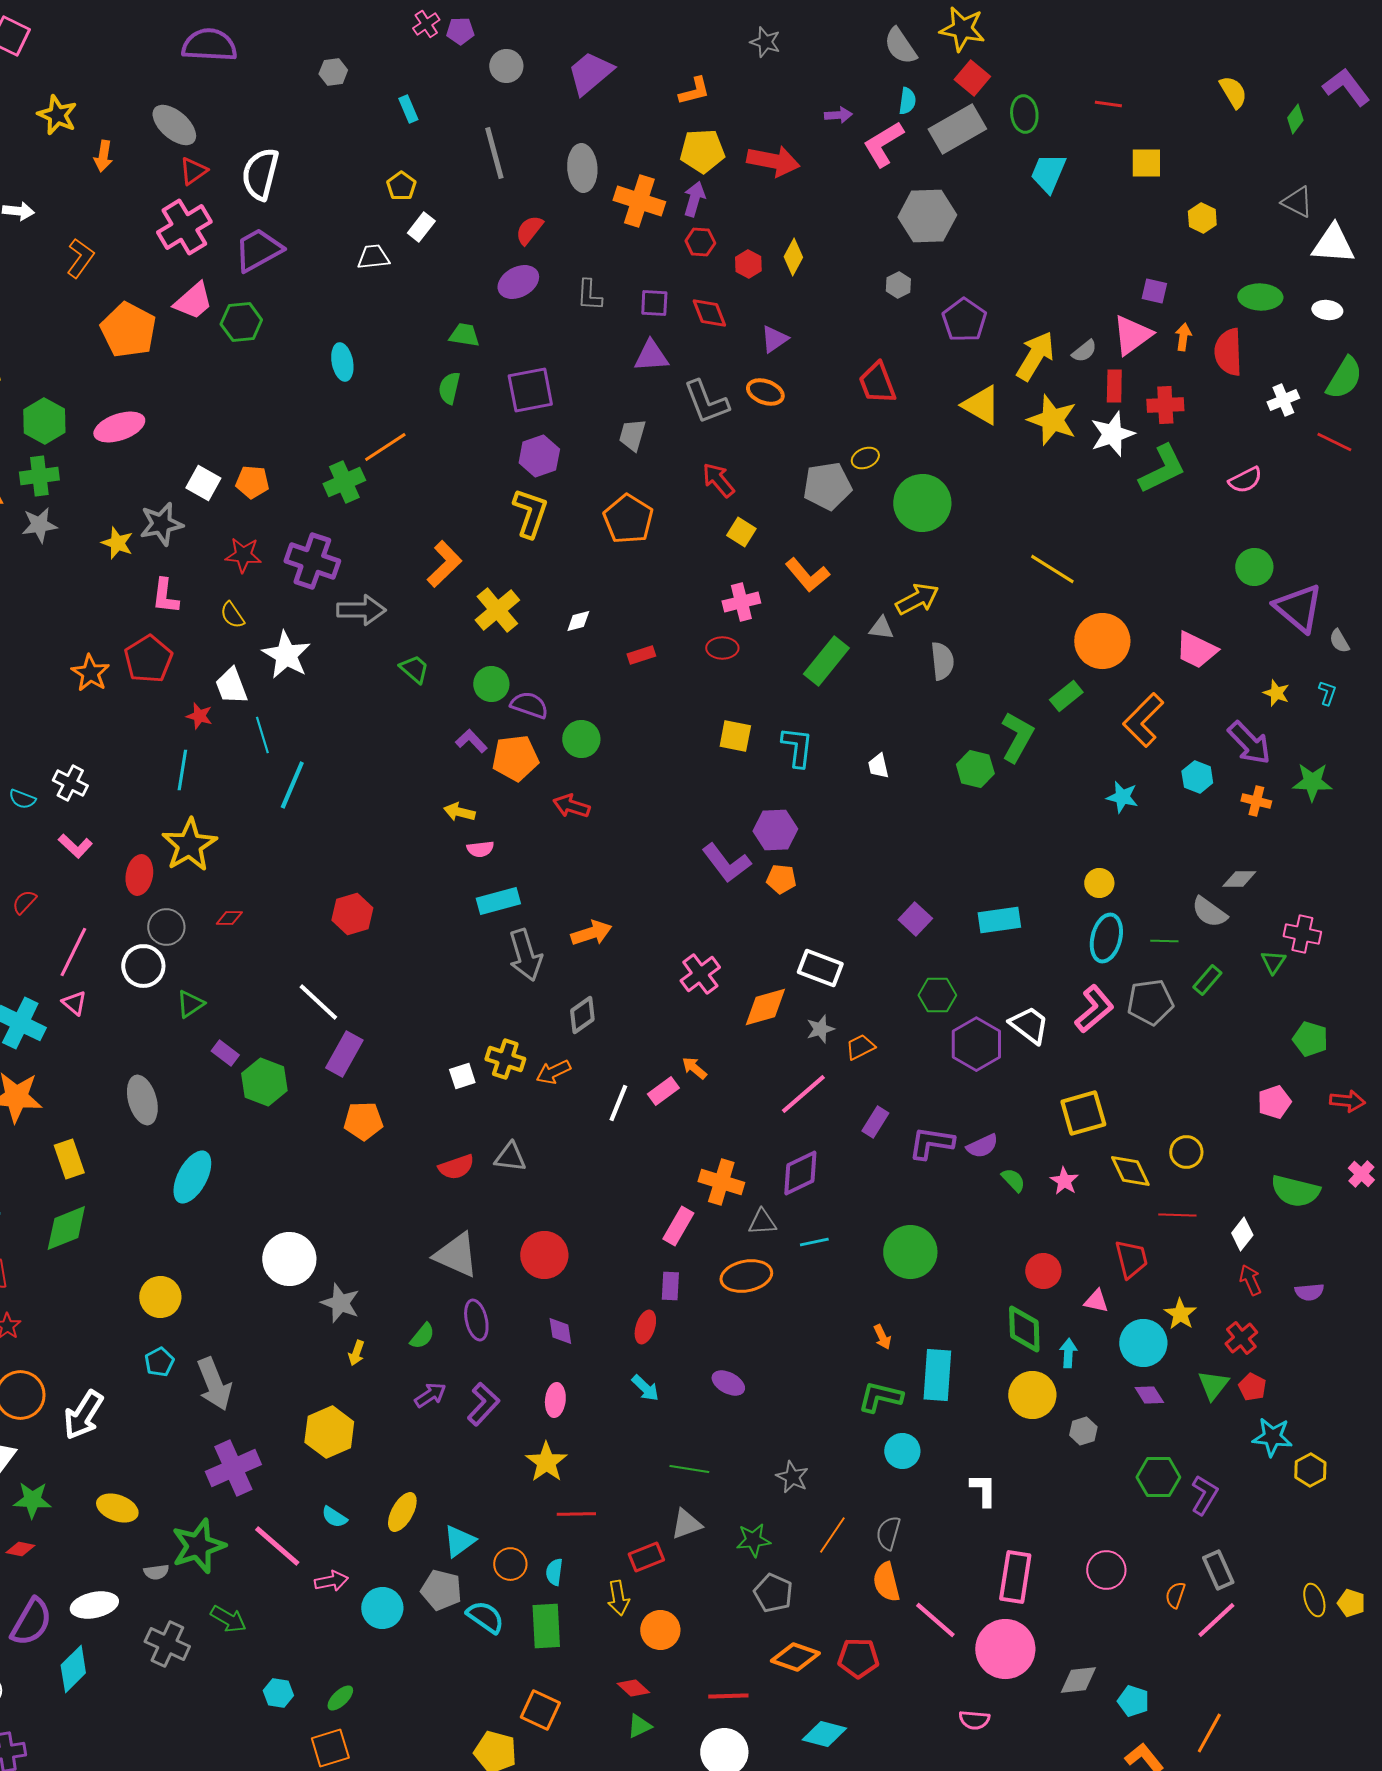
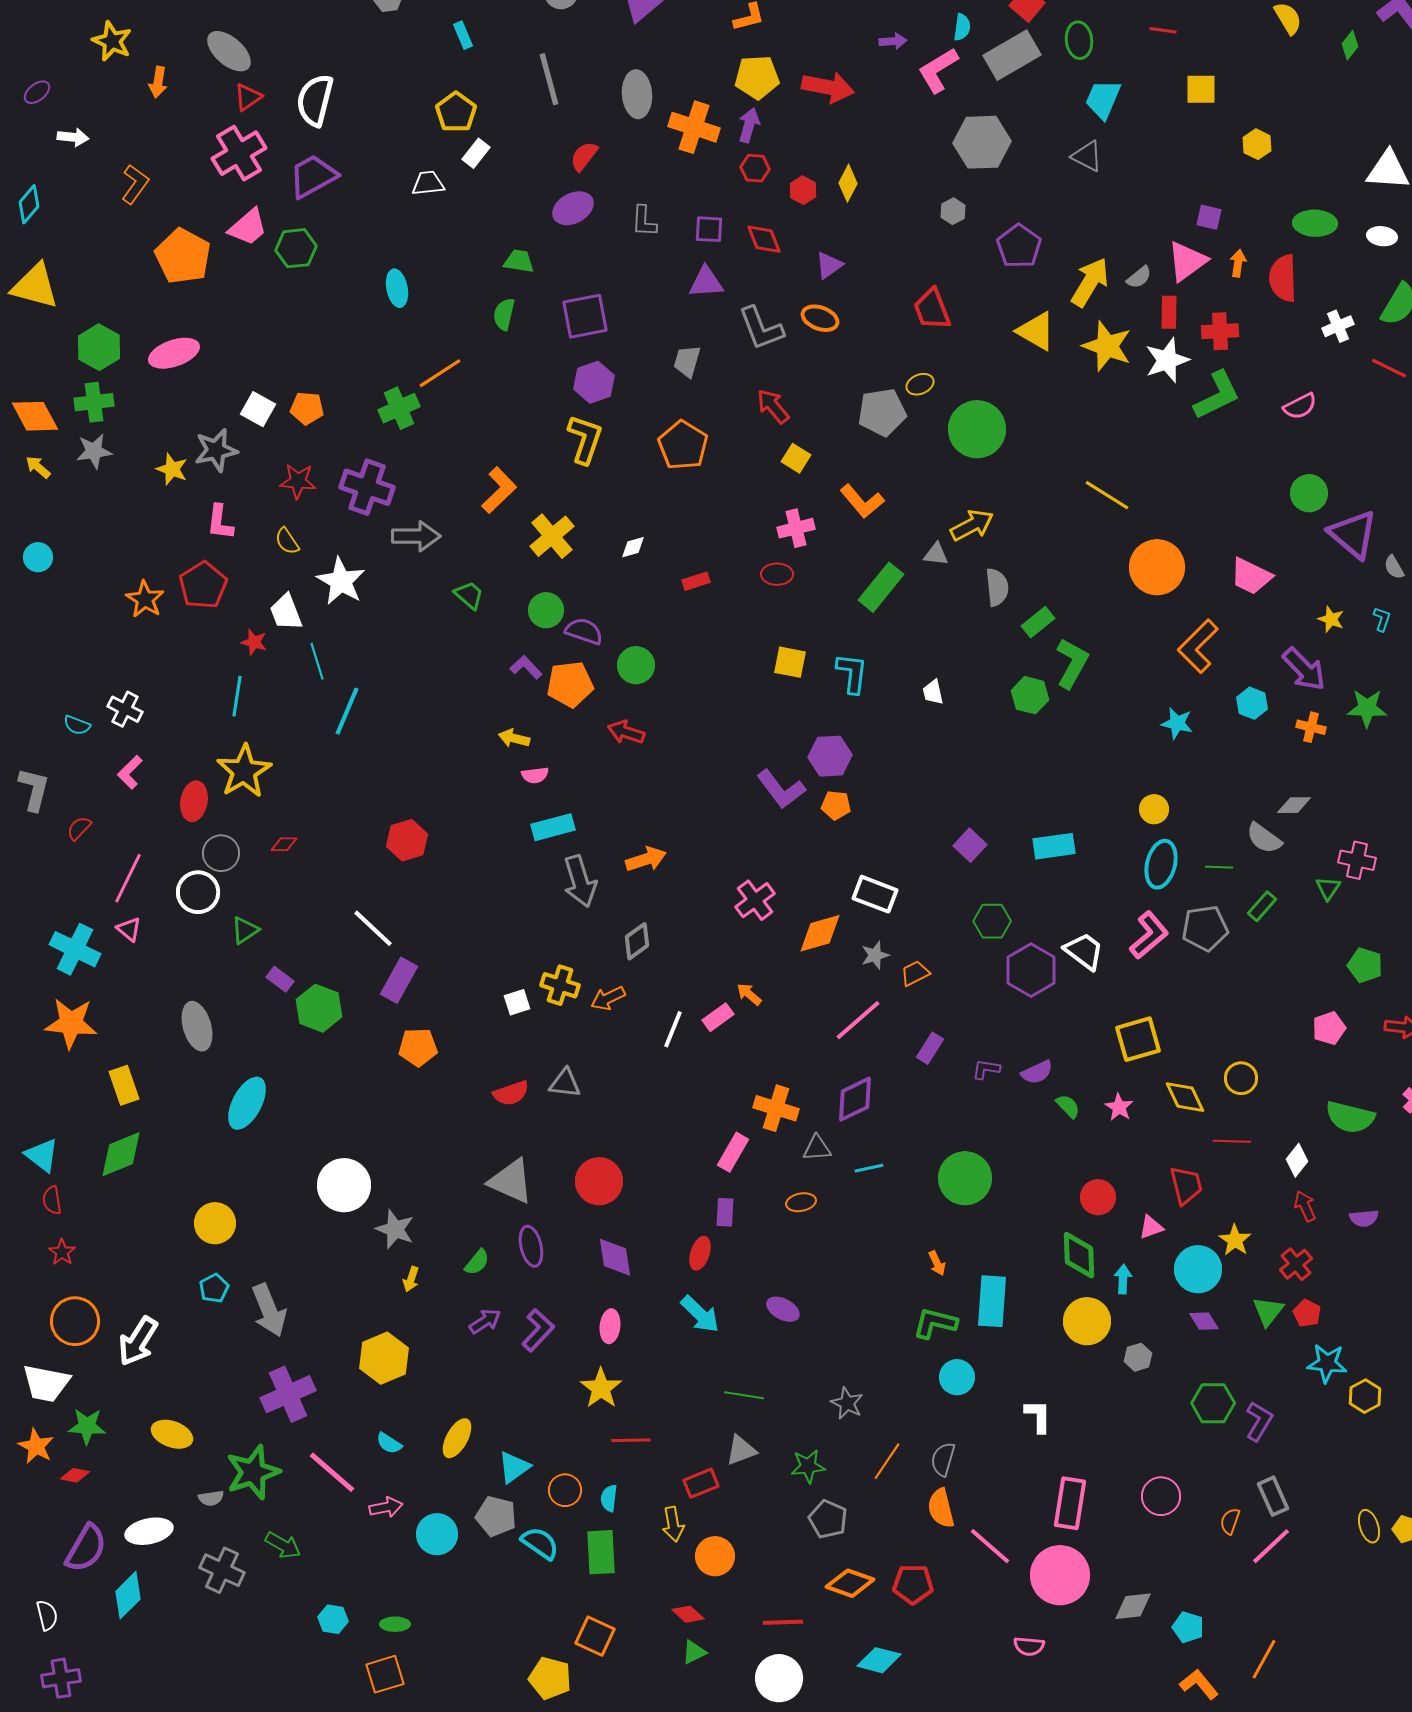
yellow pentagon: (401, 186) -> (456, 112), size x1.4
gray triangle: (1297, 202) -> (1087, 156), moved
green rectangle: (1066, 696) -> (1038, 622), moved
pink L-shape: (75, 846) -> (130, 772), turned 92
purple L-shape: (931, 1143) -> (986, 1069), size x0.6
orange ellipse: (746, 1276) -> (801, 1202), size x0.6
pink triangle: (1096, 1301) -> (1151, 1227), turned -32
purple diamond: (560, 1331) -> (615, 1257), size x1.4
cyan arrow: (645, 1388) -> (700, 1314), size x1.4
green ellipse: (340, 1698) -> (395, 1624), turned 44

